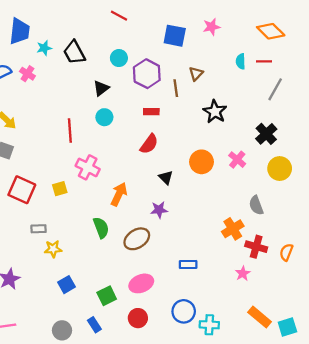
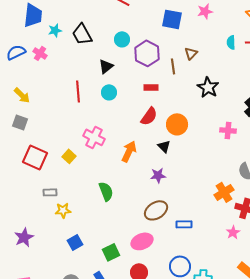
red line: (70, 131) -> (78, 91), moved
pink cross: (237, 160) -> (228, 130), turned -35
orange circle: (201, 162) -> (177, 124), moved
yellow square: (60, 189) -> (69, 156), turned -32
orange arrow: (119, 194) -> (129, 151), moved
brown ellipse: (137, 239) -> (156, 210), moved

